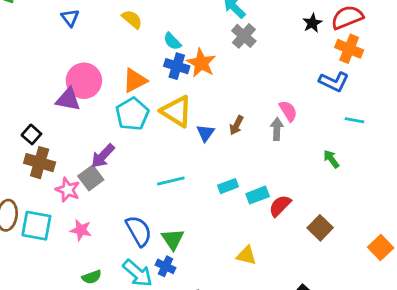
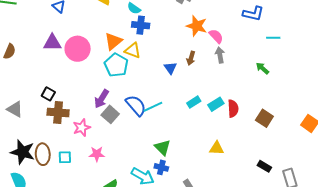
orange star: (201, 63) -> (197, 26), moved
purple triangle: (68, 99) -> (52, 43), moved
yellow triangle: (176, 111) -> (133, 50), moved, size x0.7
pink semicircle: (288, 111) -> (216, 36), moved
gray square: (91, 178) -> (110, 114), moved
pink star: (68, 190) -> (82, 128), turned -30
red semicircle: (280, 206) -> (233, 109), turned 144
cyan square: (36, 226) -> (65, 157), size x0.6
blue semicircle: (139, 231) -> (136, 105), moved

